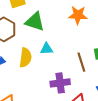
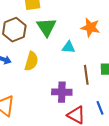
green triangle: (35, 22) -> (46, 27), turned 30
cyan triangle: (47, 49) -> (69, 47), moved

